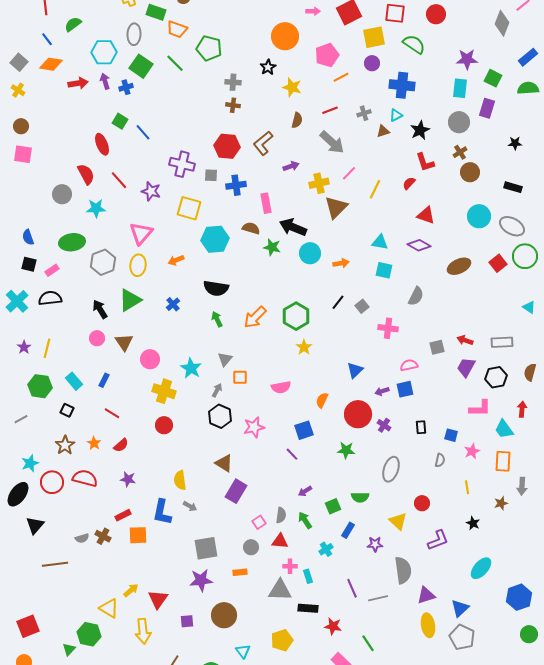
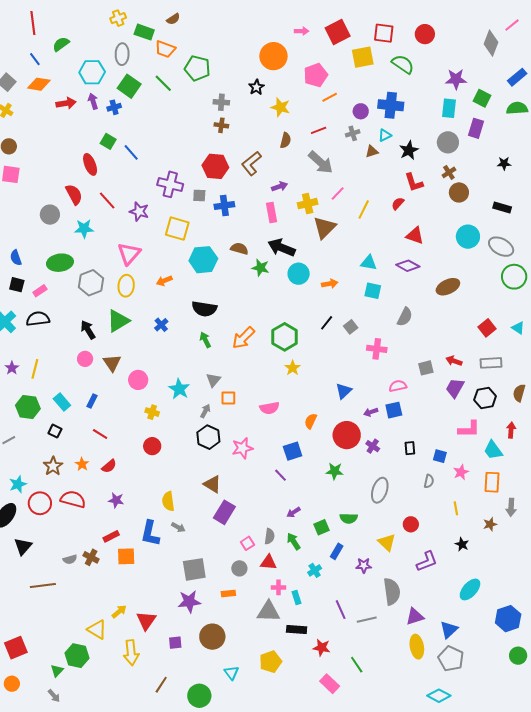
purple circle: (372, 63) -> (361, 111), moved
pink rectangle: (266, 203) -> (271, 213), moved
red square: (498, 263) -> (487, 328), moved
yellow cross: (164, 391) -> (152, 412), size x0.6

